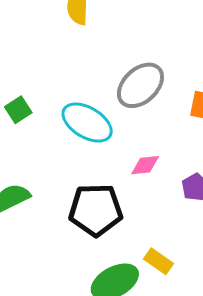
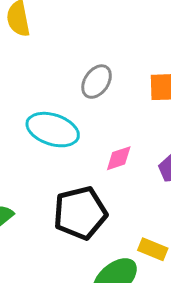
gray ellipse: (140, 85) -> (97, 82), size x0.7

